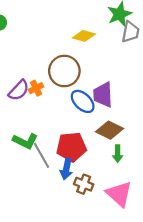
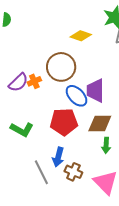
brown diamond: (110, 130) -> (100, 123), turned -30
red pentagon: (71, 147) -> (64, 122), moved
gray line: (41, 155) -> (41, 172), moved

